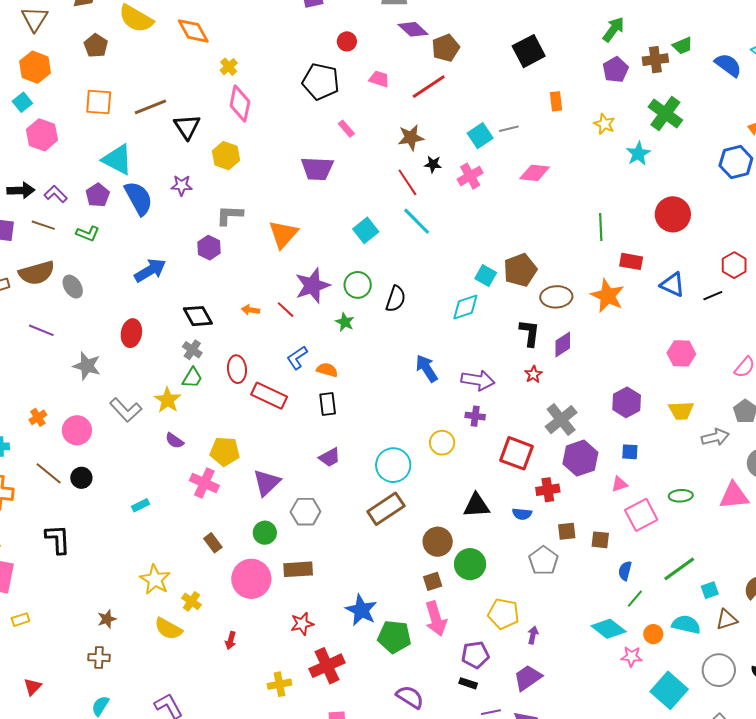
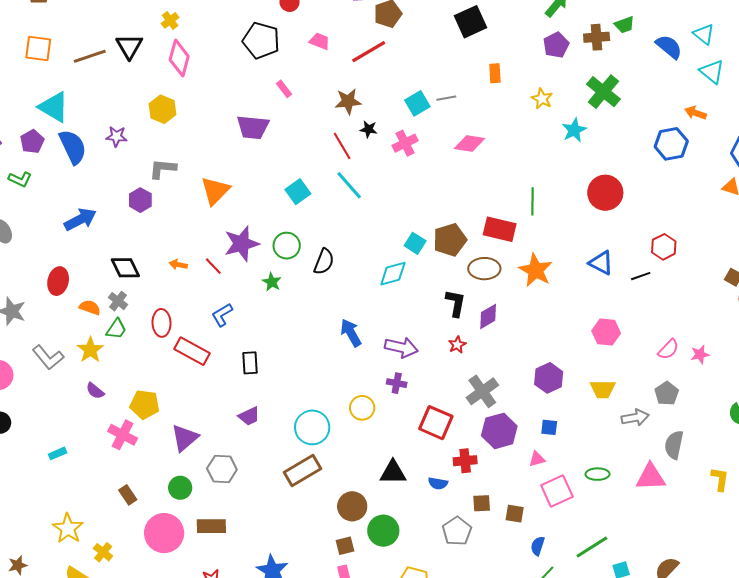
black triangle: (187, 127) -> (129, 46), moved
red rectangle: (631, 261) -> (500, 229), moved, size x1.4
orange semicircle: (327, 370) -> (90, 307), moved

